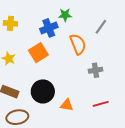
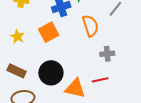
red line: (101, 104) -> (100, 80), moved
orange triangle: (67, 105) -> (75, 88), size x1.5

